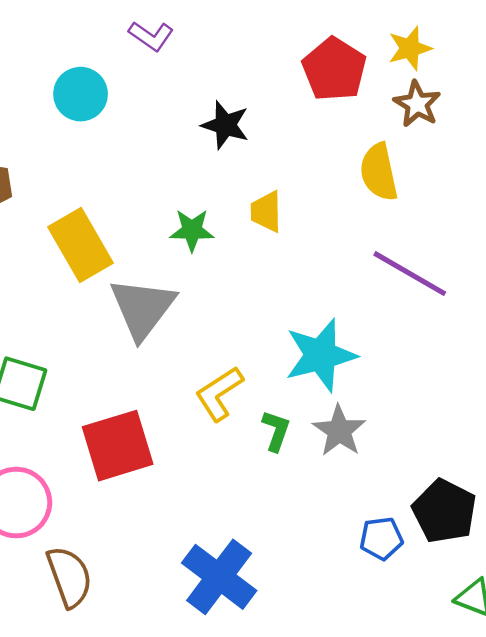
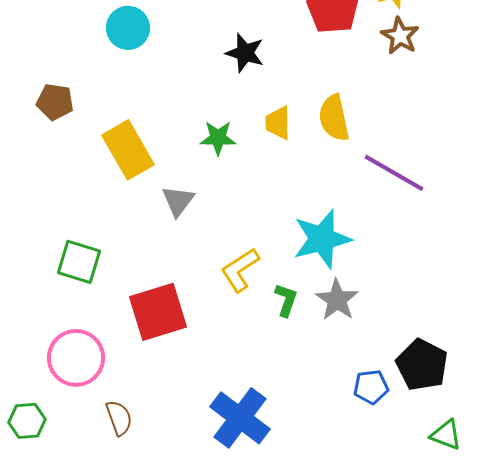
yellow semicircle: (379, 172) -> (334, 118), moved
gray triangle: (142, 308) -> (178, 201), size x0.6
brown semicircle: (69, 577) -> (119, 418), size x0.7

